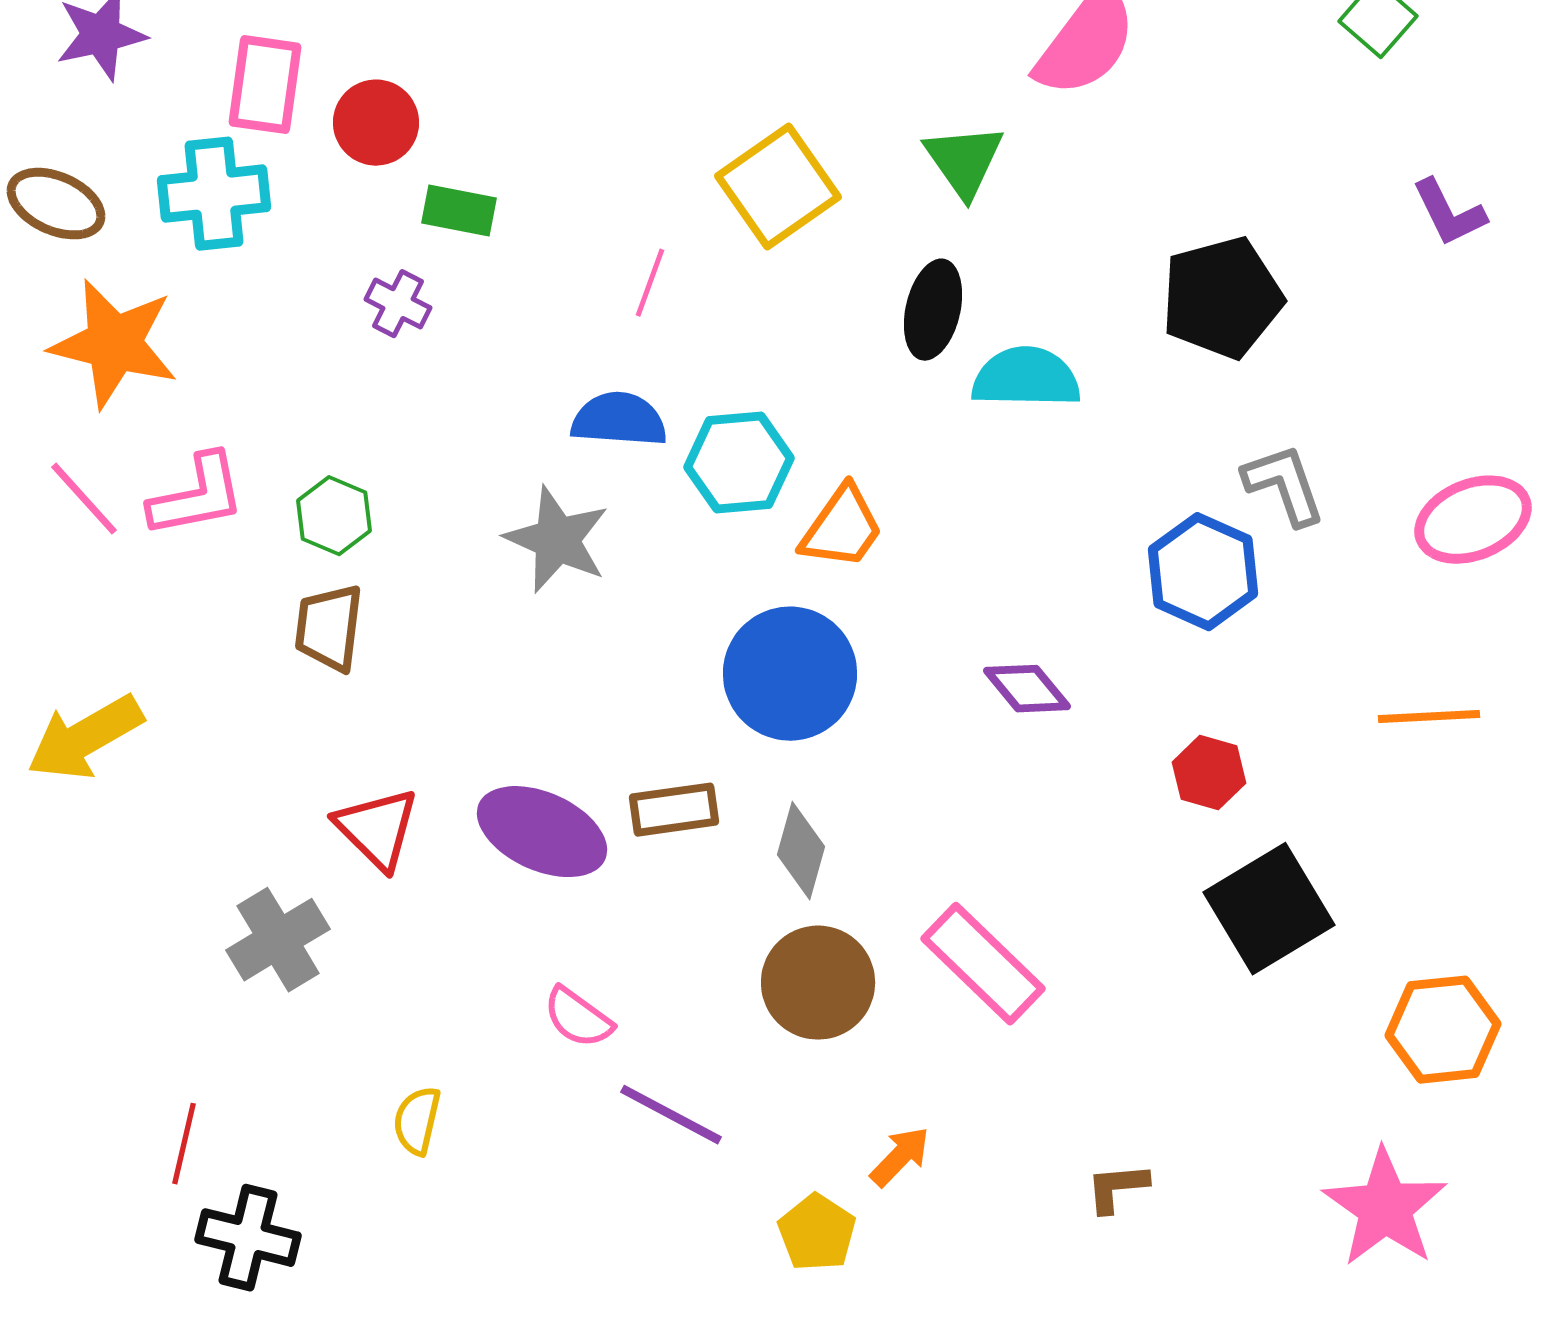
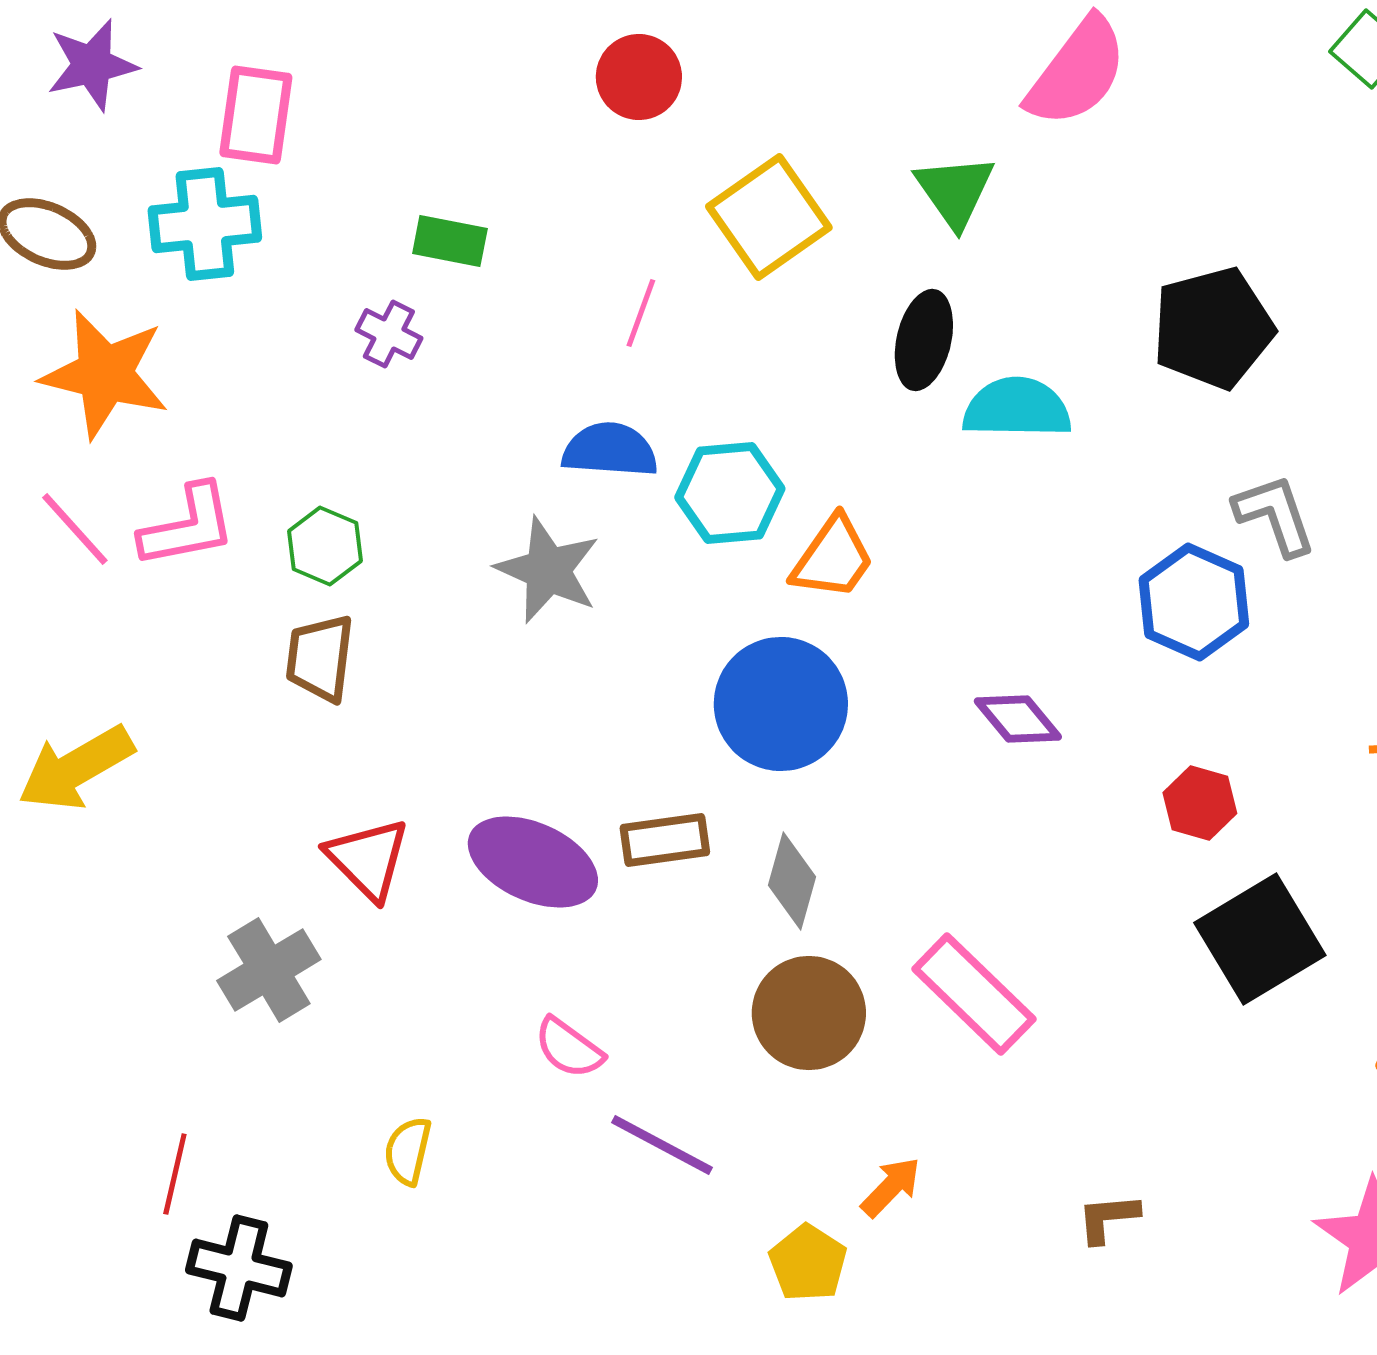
red circle: (376, 123) -> (639, 77), moved

